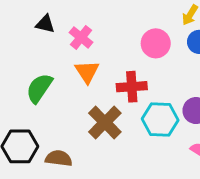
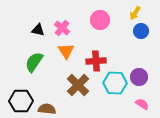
black triangle: (45, 24) -> (38, 30), moved
pink circle: (156, 43) -> (100, 20), moved

